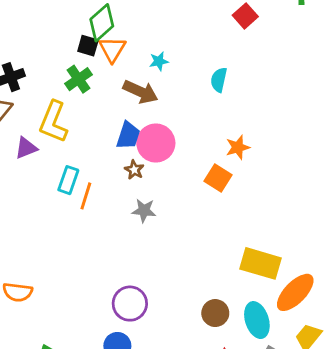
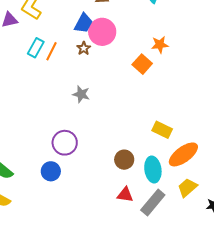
orange line: (86, 196) -> (52, 51), moved
gray star: (144, 211) -> (81, 94), moved
yellow rectangle: (260, 263) -> (162, 130), size x0.7

